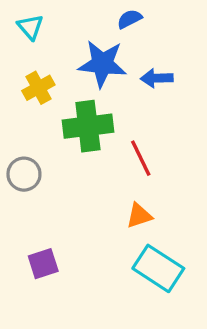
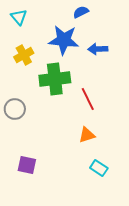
purple square: (43, 264) -> (27, 165), turned 30
cyan rectangle: (158, 268) -> (99, 168), size x0.6

